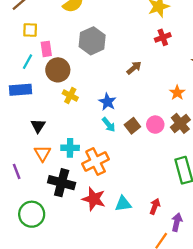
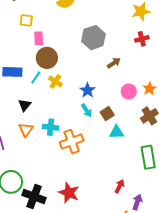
gray hexagon: (92, 41) -> (93, 38), moved
cyan line: (27, 62) -> (36, 77), moved
pink circle: (155, 125) -> (129, 92), moved
black cross: (62, 183) -> (34, 197), moved
red star: (94, 199) -> (69, 193), moved
cyan triangle: (123, 204) -> (117, 132), moved

